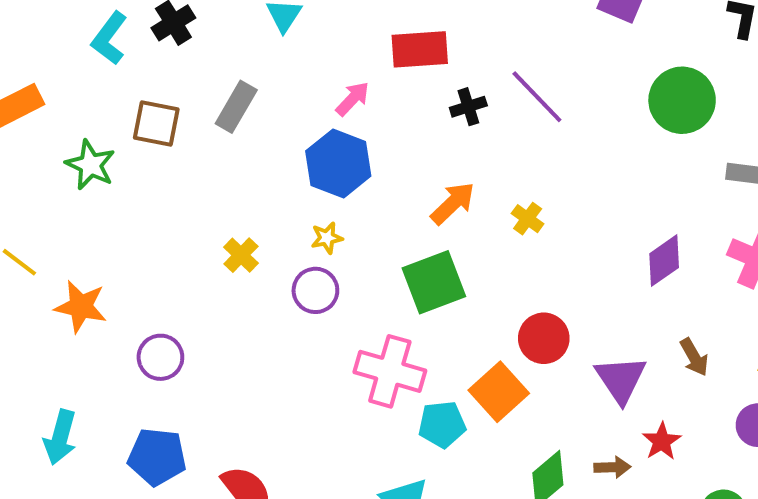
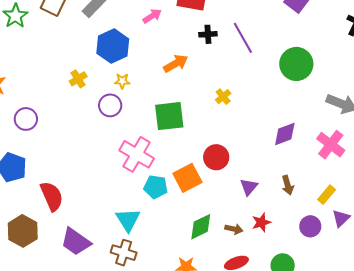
green circle: (682, 100) -> (296, 64), moved
blue hexagon: (338, 163) -> (113, 46), moved
orange arrow: (453, 203) -> (176, 63), moved
purple triangle: (621, 379) -> (249, 187), size x0.7

